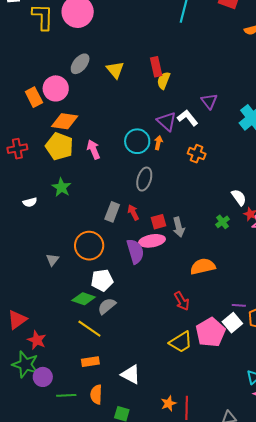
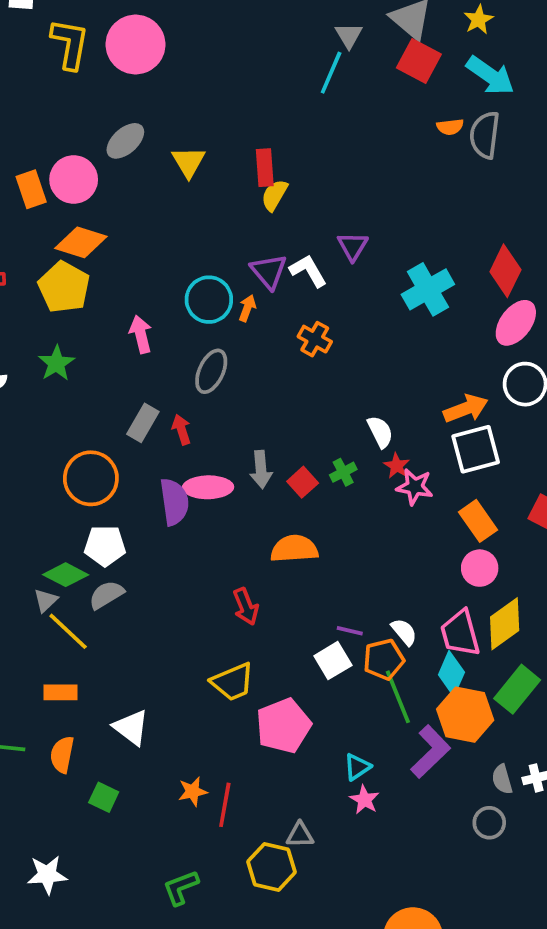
pink arrow: (93, 149) -> (141, 334), moved
red square: (158, 222) -> (303, 482), moved, turned -35
gray triangle: (52, 260) -> (46, 600), moved
pink pentagon: (211, 332) -> (283, 726), moved

